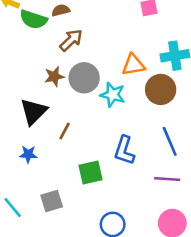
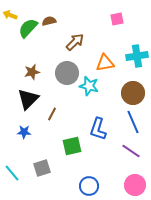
green semicircle: (33, 19) -> (28, 28), turned 115
brown arrow: (71, 40) -> (75, 42), moved
brown star: (54, 76) -> (32, 72), moved
brown circle: (161, 89) -> (133, 93), moved
purple line: (167, 179) -> (131, 151), turned 30

